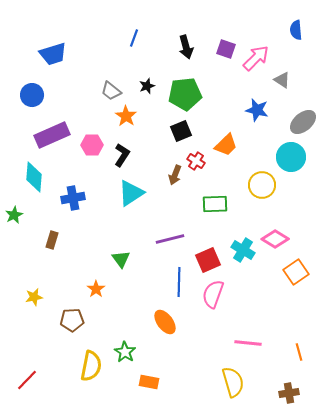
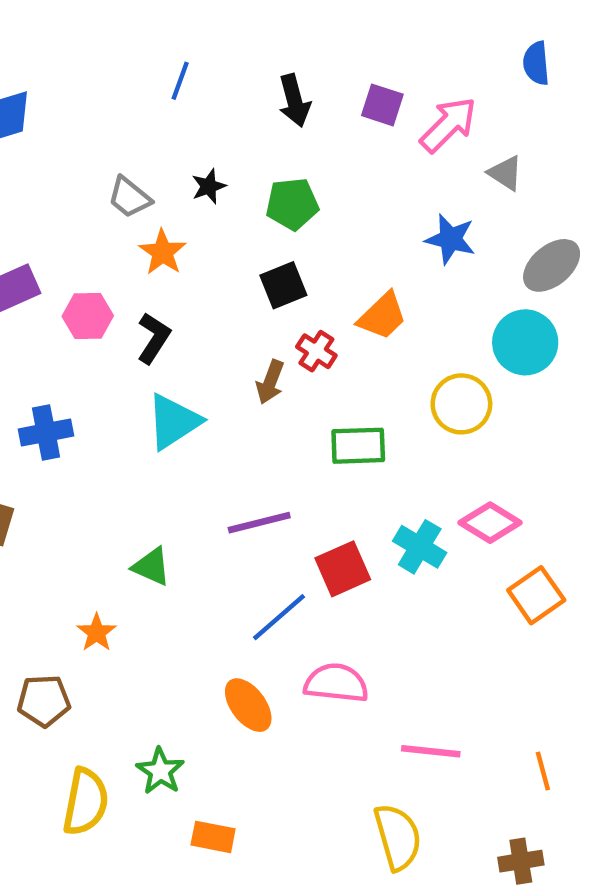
green pentagon: (185, 94) -> (292, 204), size x0.7
green triangle: (121, 259) -> (152, 567), turned -30
blue line: (179, 282) -> (279, 617), turned 48
pink semicircle: (213, 294) -> (336, 683), moved, turned 76

